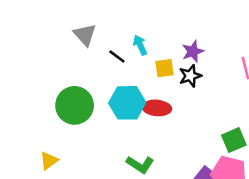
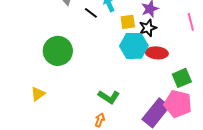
cyan hexagon: (127, 103) -> (134, 46), moved
red ellipse: (157, 108) -> (157, 53), moved

